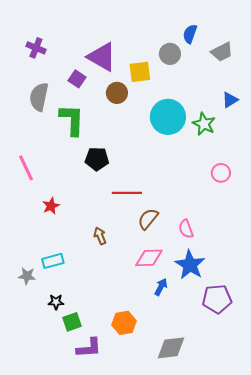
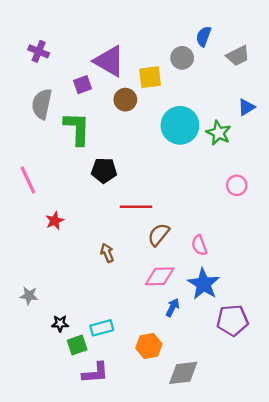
purple square: (77, 79) -> (82, 85), turned 36
cyan rectangle: (53, 261) -> (102, 328), moved
orange hexagon: (124, 323) -> (149, 346), moved

